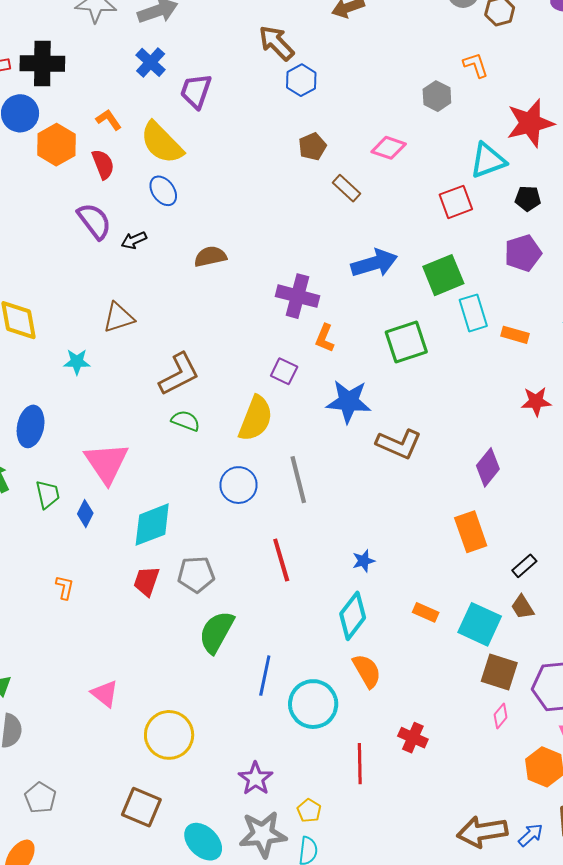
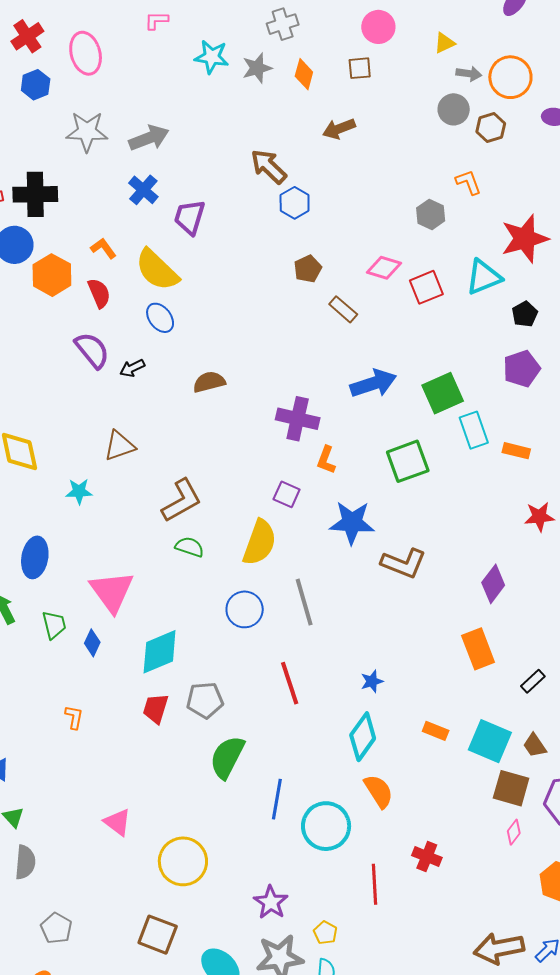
black pentagon: (528, 199) -> (525, 314), turned -30
red square: (456, 202) -> (426, 287), moved
brown trapezoid: (522, 607) -> (535, 745), moved

